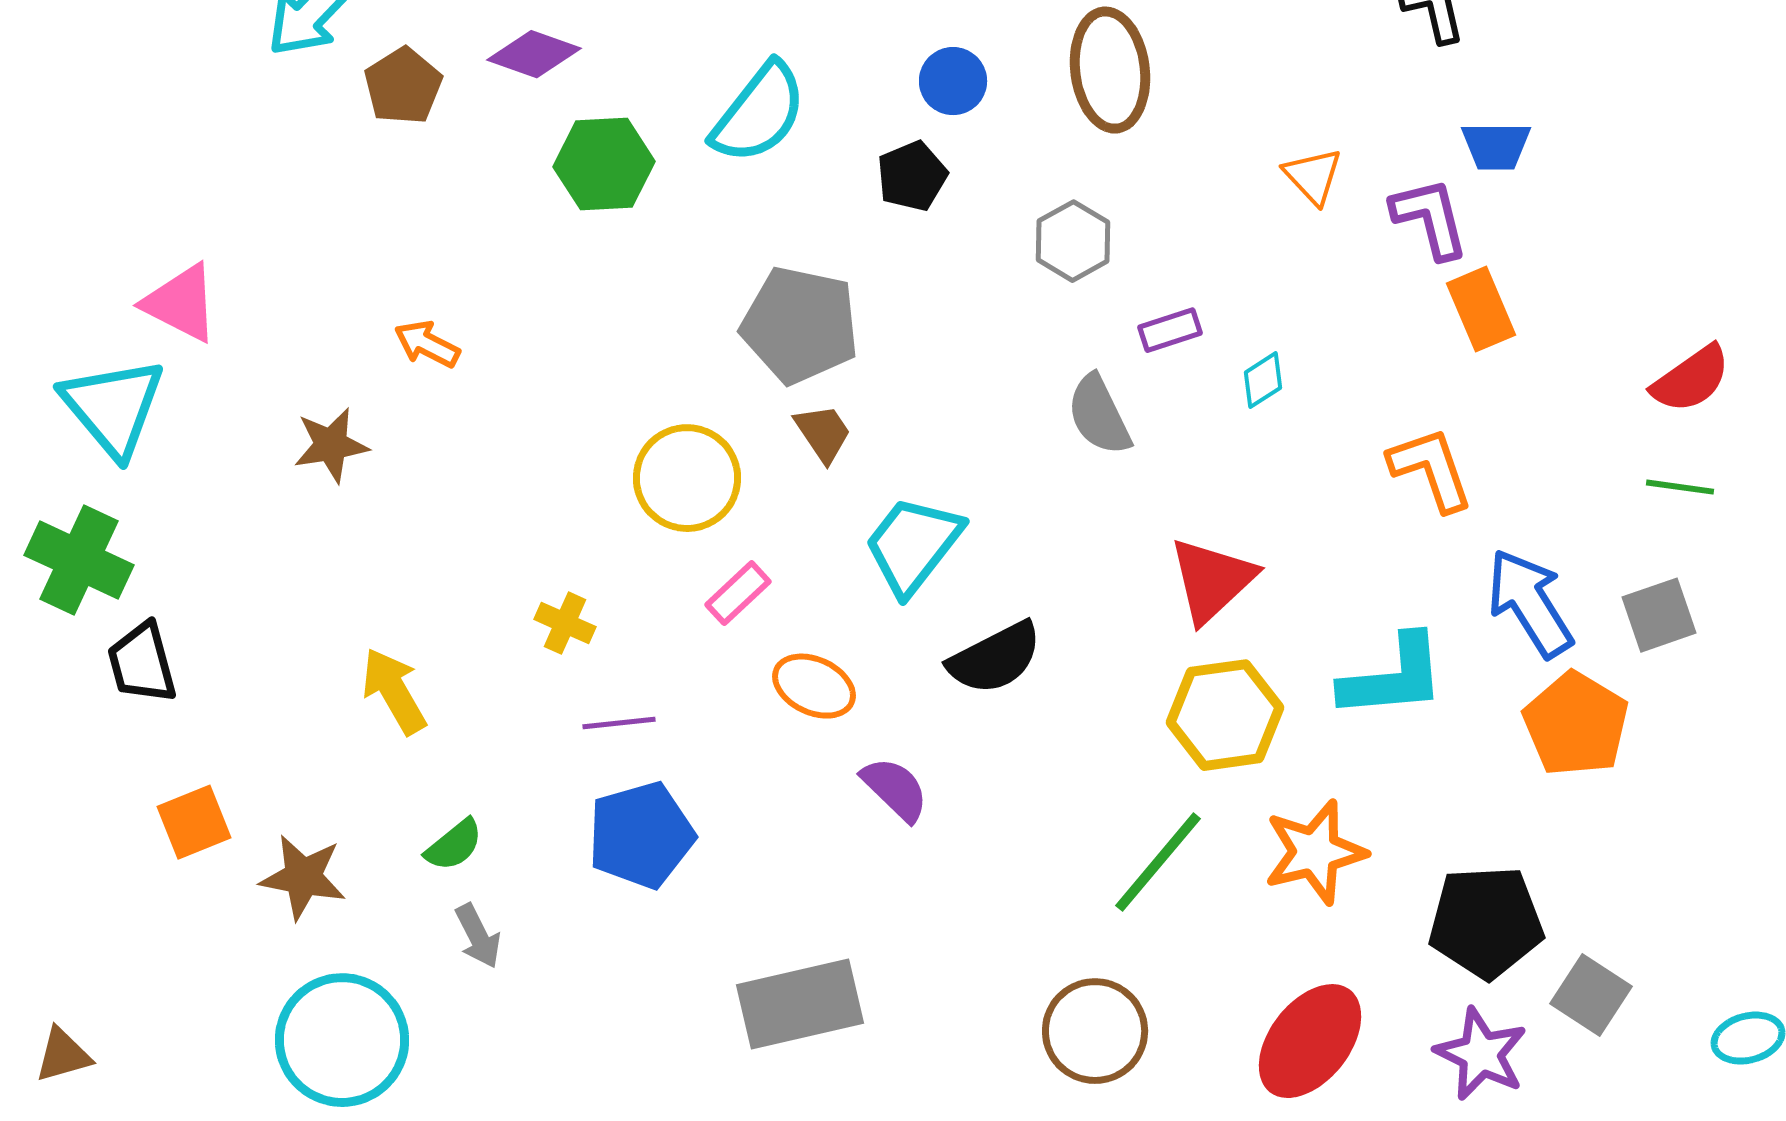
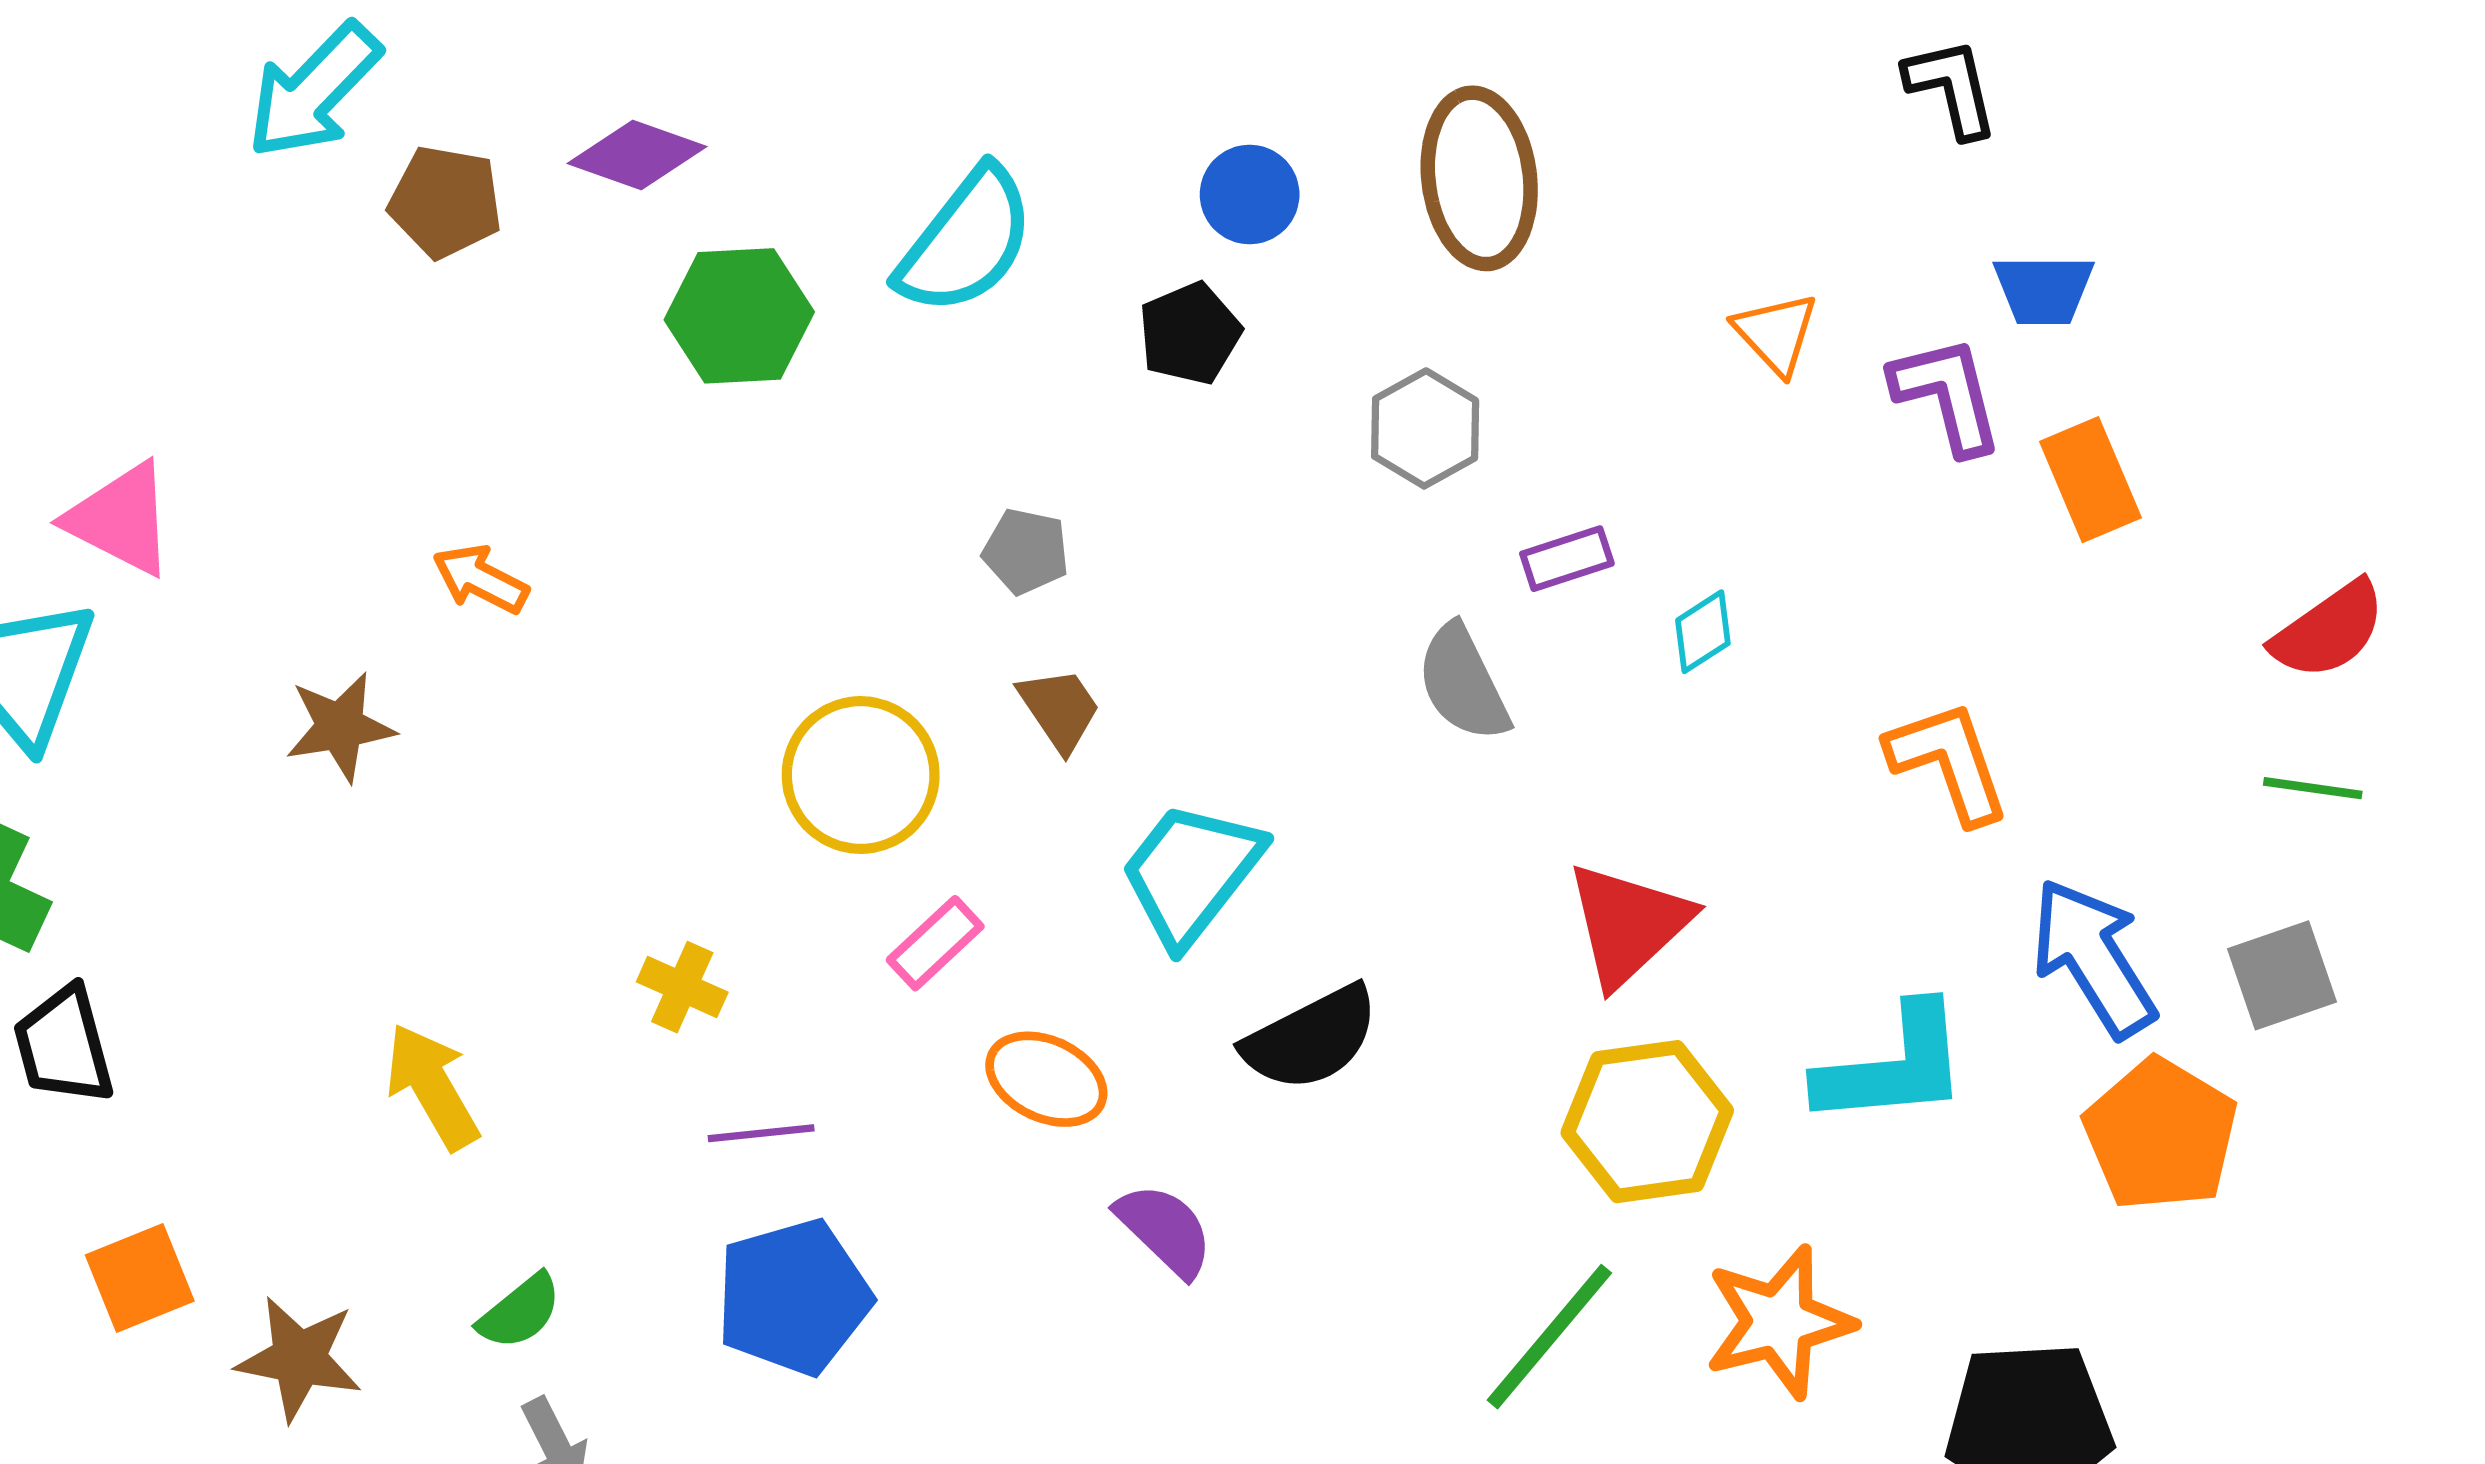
brown pentagon: (403, 86) -> (445, 202), turned -30
orange rectangle: (1481, 309) -> (2090, 480), moved
gray pentagon: (800, 325) -> (1026, 551), size x0.5

